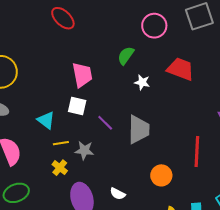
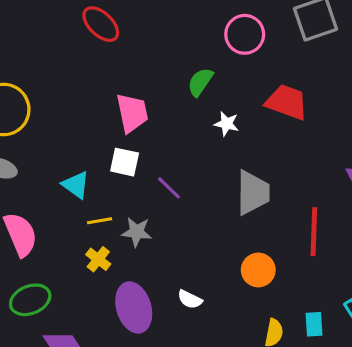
gray trapezoid: (139, 129) -> (253, 193), moved

